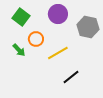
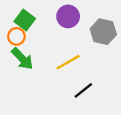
orange circle: (36, 39) -> (16, 36), moved
green arrow: (19, 50) -> (22, 59), size x1.5

